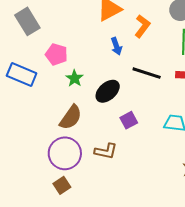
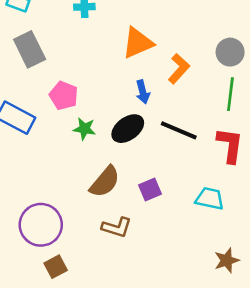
green star: (75, 78) -> (84, 129), turned -30
black ellipse: (108, 91) -> (128, 129), moved
brown semicircle: (71, 117) -> (105, 182), moved
purple circle: (65, 153) -> (41, 225), moved

